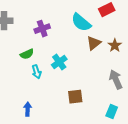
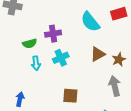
purple cross: (42, 29) -> (53, 34), moved
brown triangle: (94, 43) -> (98, 54), moved
brown star: (115, 45) -> (119, 60), moved

